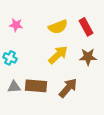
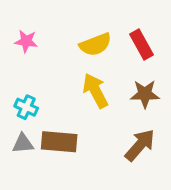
yellow arrow: (58, 55) -> (95, 91), turned -75
cyan cross: (10, 58) -> (26, 107), moved
brown arrow: (68, 88) -> (140, 145), moved

